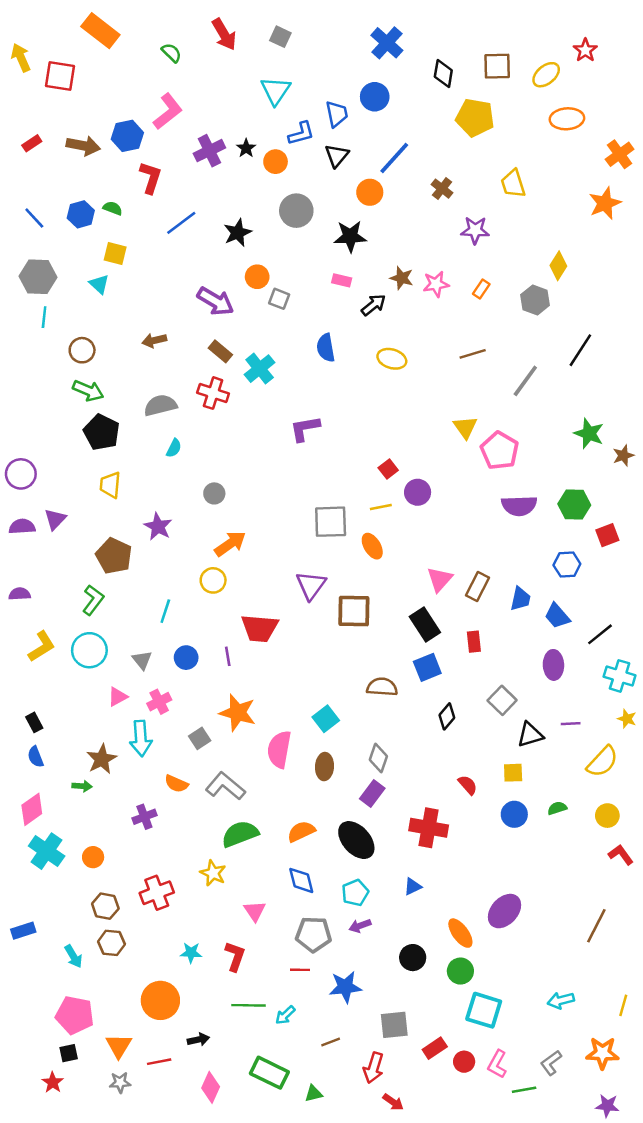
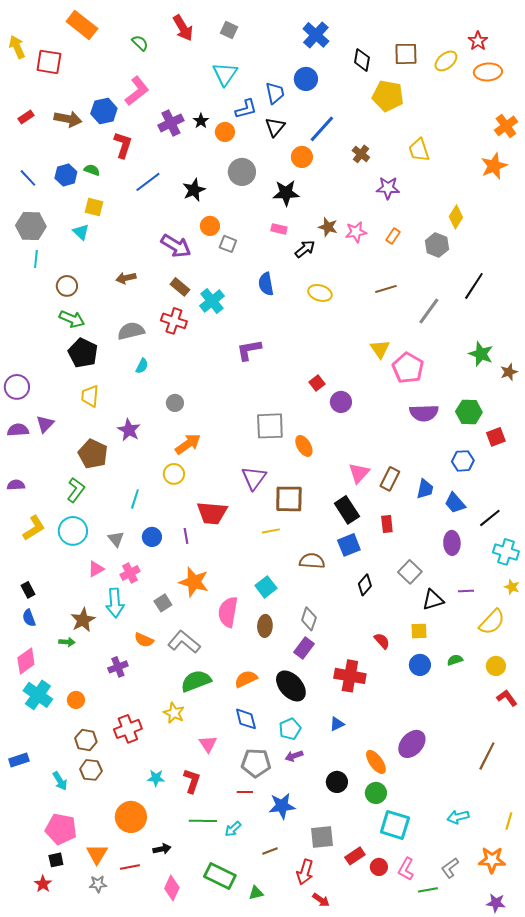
orange ellipse: (567, 119) -> (488, 72), moved
yellow line: (381, 507) -> (271, 531), moved

